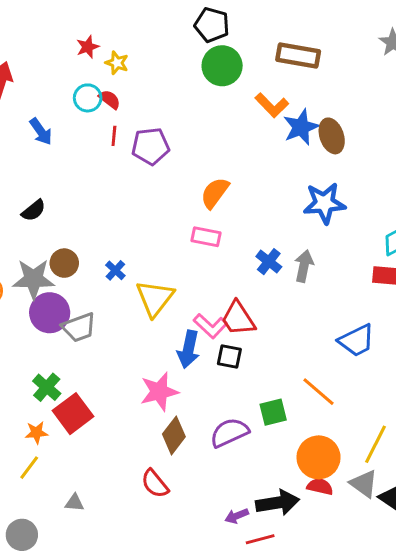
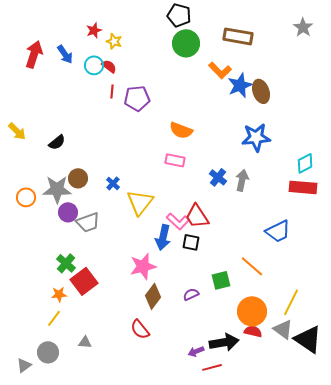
blue arrow: (41, 132) -> (65, 54), moved
orange semicircle: (215, 193) -> (181, 130), turned -105
purple circle: (50, 313) -> (68, 212), size x0.7
purple semicircle: (229, 433) -> (191, 294), size x0.6
gray circle: (22, 535) -> (48, 352), moved

